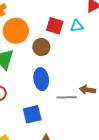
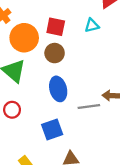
red square: (55, 26) -> (56, 27), moved

